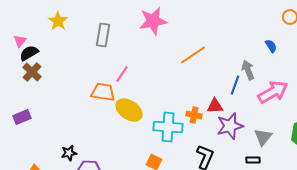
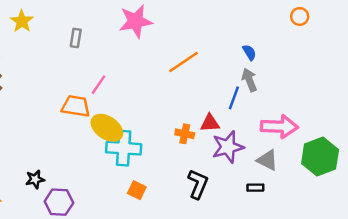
gray rectangle: (103, 35) -> (76, 38), size x0.7
blue semicircle: (271, 46) -> (249, 52), moved
pink arrow: (273, 92) -> (279, 127), moved, turned 32
cyan cross: (168, 127) -> (124, 148), moved
gray triangle: (263, 137) -> (267, 160), turned -42

